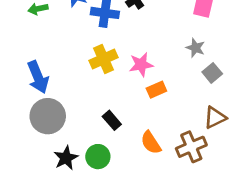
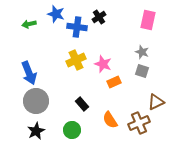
pink star: (141, 65) -> (103, 64), turned 30
gray square: (212, 73) -> (142, 71), moved, turned -32
black star: (66, 158) -> (36, 131), moved

